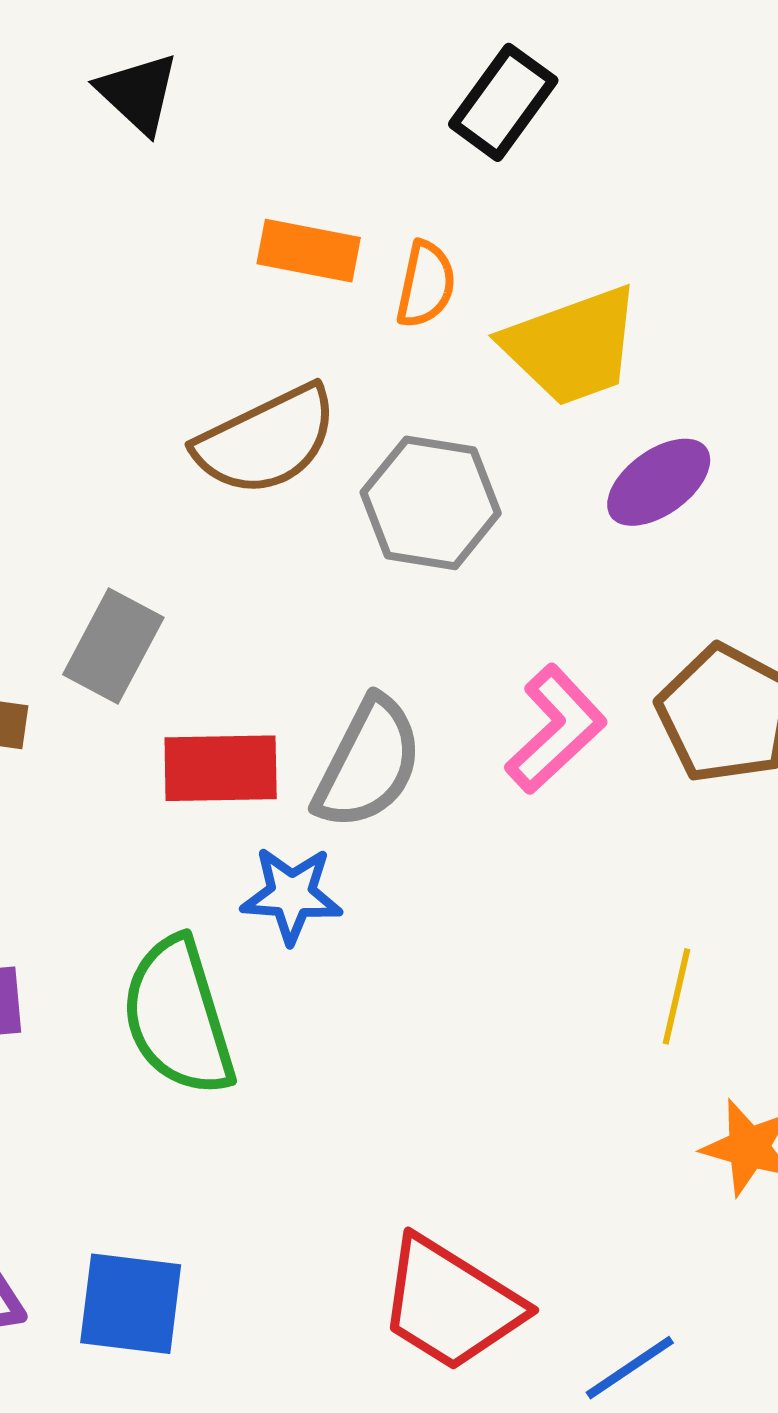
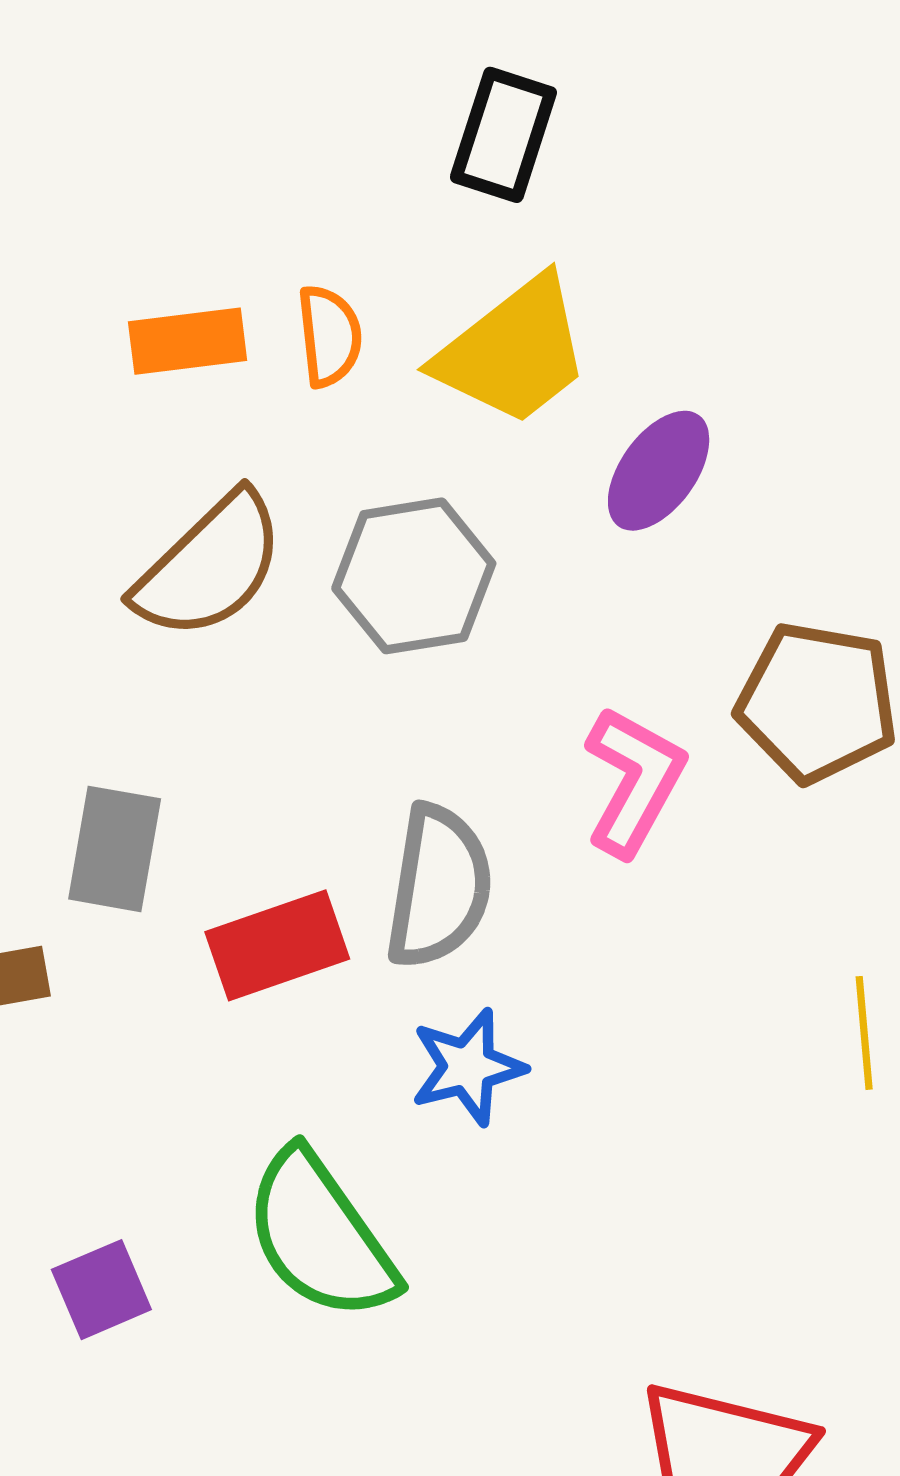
black rectangle: (503, 102) -> (503, 135), moved
blue star: (292, 895) -> (468, 1067), moved

